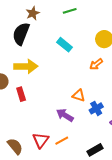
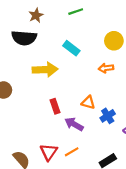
black semicircle: (21, 34) -> (24, 38), turned -105
orange arrow: (96, 64) -> (106, 68), turned 32
yellow arrow: (26, 66) -> (45, 70), moved
red rectangle: (21, 94) -> (55, 106), moved

